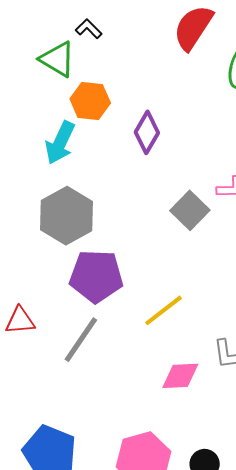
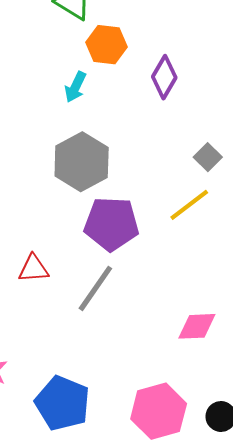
cyan arrow: (60, 143) -> (75, 87), size x0.7
gray square: (190, 210) -> (208, 157), size x0.7
yellow line: (164, 310) -> (189, 205), moved

